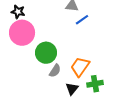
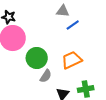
orange trapezoid: (80, 67) -> (72, 60), moved, turned 30

